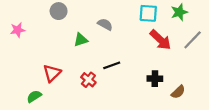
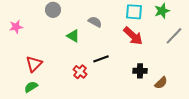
green triangle: (81, 40) -> (73, 36), turned 48
red arrow: (160, 40) -> (133, 36), moved
red triangle: (52, 73) -> (34, 64), moved

